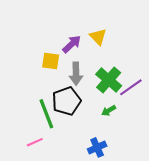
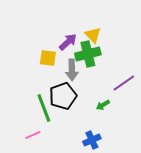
green cross: (109, 80) -> (88, 54), moved, turned 35

